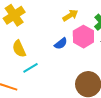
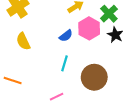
cyan line: (30, 68) -> (65, 63), moved, turned -42

